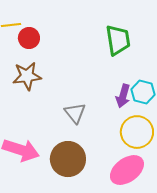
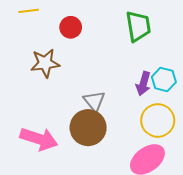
red circle: (29, 38) -> (71, 27), moved
brown circle: (68, 159) -> (88, 128), moved

